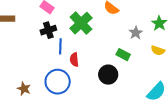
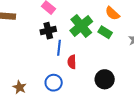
green rectangle: (123, 55) -> (105, 32), moved
blue circle: (58, 82) -> (54, 83), size x0.7

